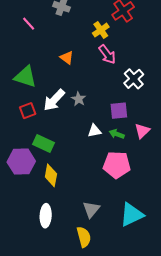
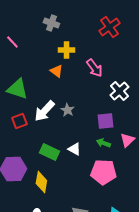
pink line: (29, 24) -> (12, 42), moved
yellow cross: (101, 30) -> (66, 50), moved, turned 35
white triangle: (94, 131) -> (74, 149), moved, turned 40
green rectangle: (44, 144) -> (49, 152), moved

